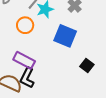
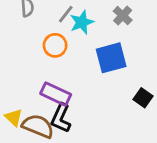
blue square: (65, 36) -> (111, 58), turned -35

